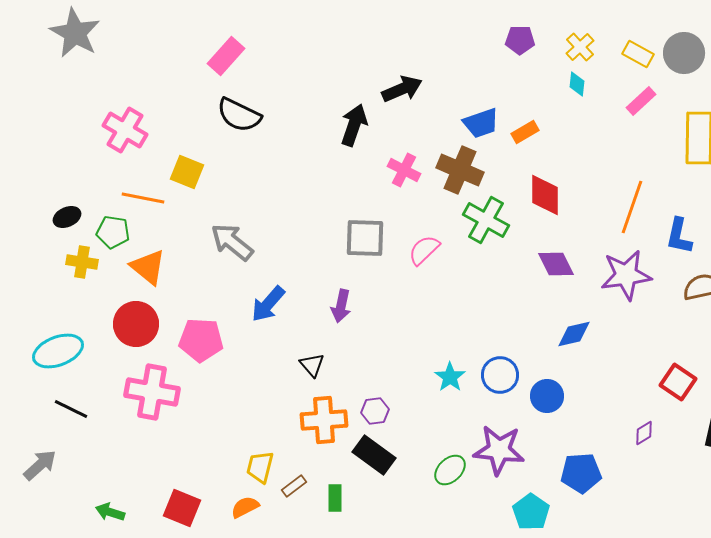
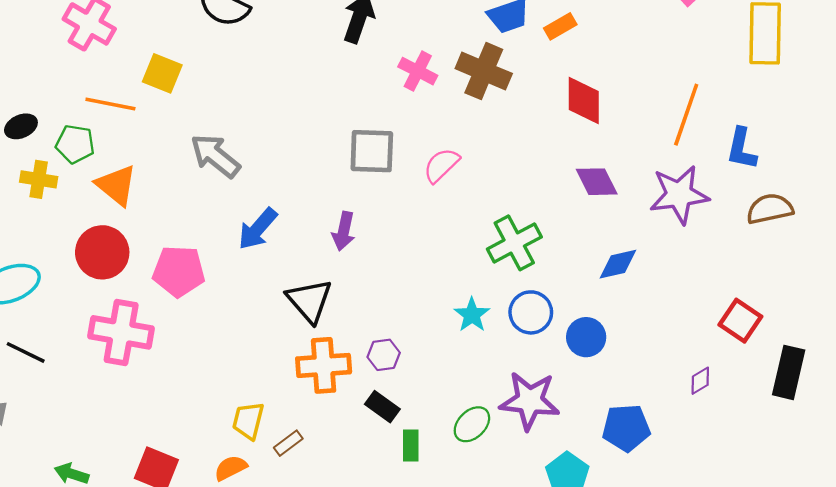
green cross: (486, 220) -> (514, 243), moved, turned 33
black triangle: (312, 365) -> (309, 301), size x1.6
black rectangle: (374, 455) -> (382, 407), size x0.7
green rectangle: (335, 498) -> (411, 445), moved

